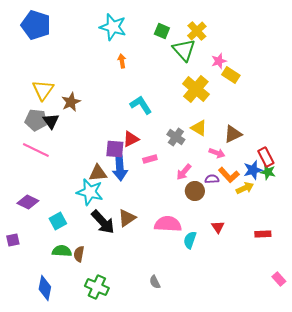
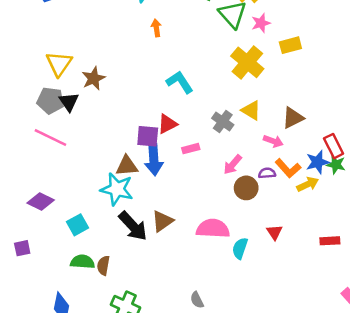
pink star: (219, 61) -> (261, 23), moved
yellow rectangle: (231, 75) -> (290, 45), turned -48

